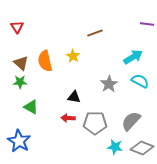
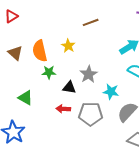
red triangle: (17, 27) -> (11, 16), turned 32
green star: (20, 82) -> (49, 72), moved
gray star: (109, 84) -> (89, 74), moved
cyan star: (115, 147) -> (111, 92), moved

